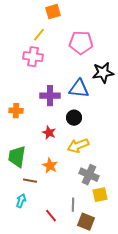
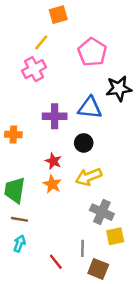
pink pentagon: (81, 43) -> (92, 52), turned 30
pink cross: (33, 57) -> (34, 69), turned -36
orange star: (50, 166) -> (52, 184), moved
brown line: (30, 181) -> (19, 219), moved

